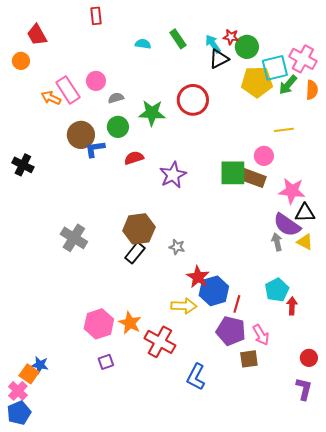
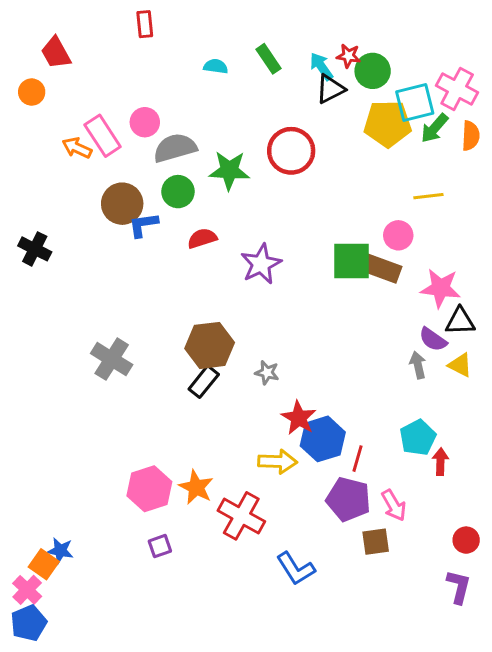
gray semicircle: (116, 98) -> (175, 148), size x1.8
purple semicircle: (287, 225) -> (433, 339), size x0.7
blue L-shape: (196, 377) -> (296, 569), turned -60

